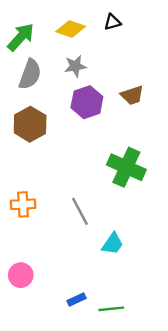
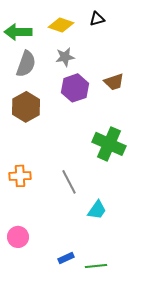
green arrow: (21, 37) -> (18, 32), turned -132

